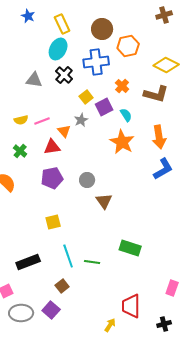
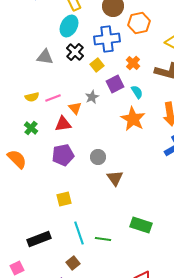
yellow square: (86, 97) -> (97, 65), moved

